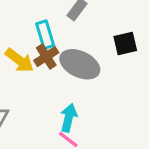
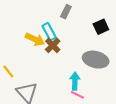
yellow arrow: (19, 60) -> (35, 39), moved
gray ellipse: (80, 64) -> (96, 60), moved

